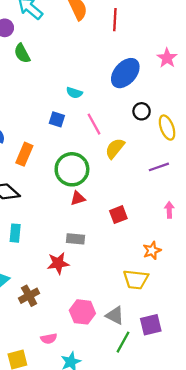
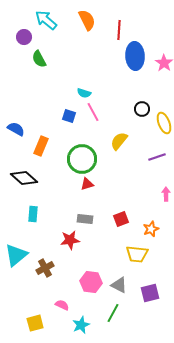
blue ellipse: (125, 73) -> (135, 56), moved, turned -44
pink line: (94, 124) -> (93, 112), moved
red square: (118, 215) -> (121, 219), moved
pink semicircle: (49, 339) -> (62, 305), turned -144
green line: (123, 342) -> (113, 313), moved

